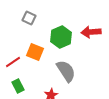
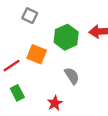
gray semicircle: (66, 71) -> (72, 76), size x0.7

